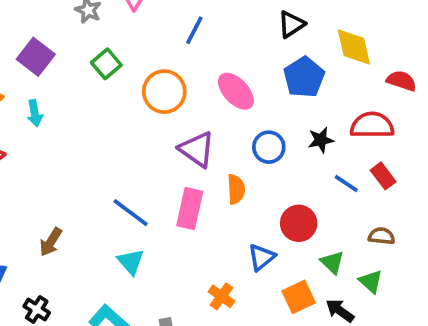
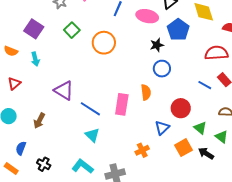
pink ellipse: (236, 91) -> (147, 16), moved, turned -30
black star: (321, 140) -> (157, 45), moved
purple triangle: (197, 149) -> (64, 91), moved
brown arrow: (51, 242) -> (39, 121), moved
orange cross: (222, 296) -> (142, 150), turned 32

